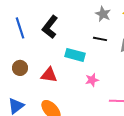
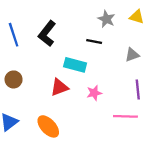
black line: (100, 39) -> (94, 41), moved
red triangle: (49, 75) -> (59, 87), moved, turned -30

